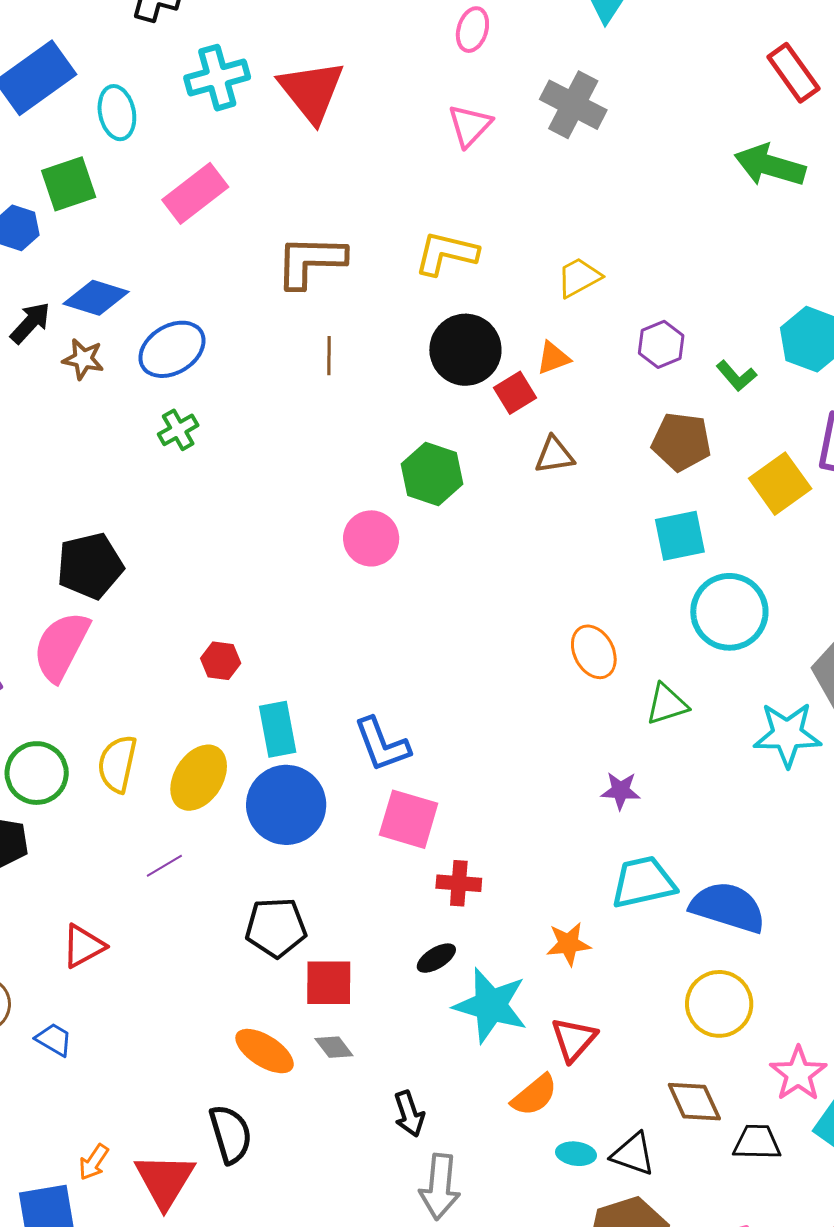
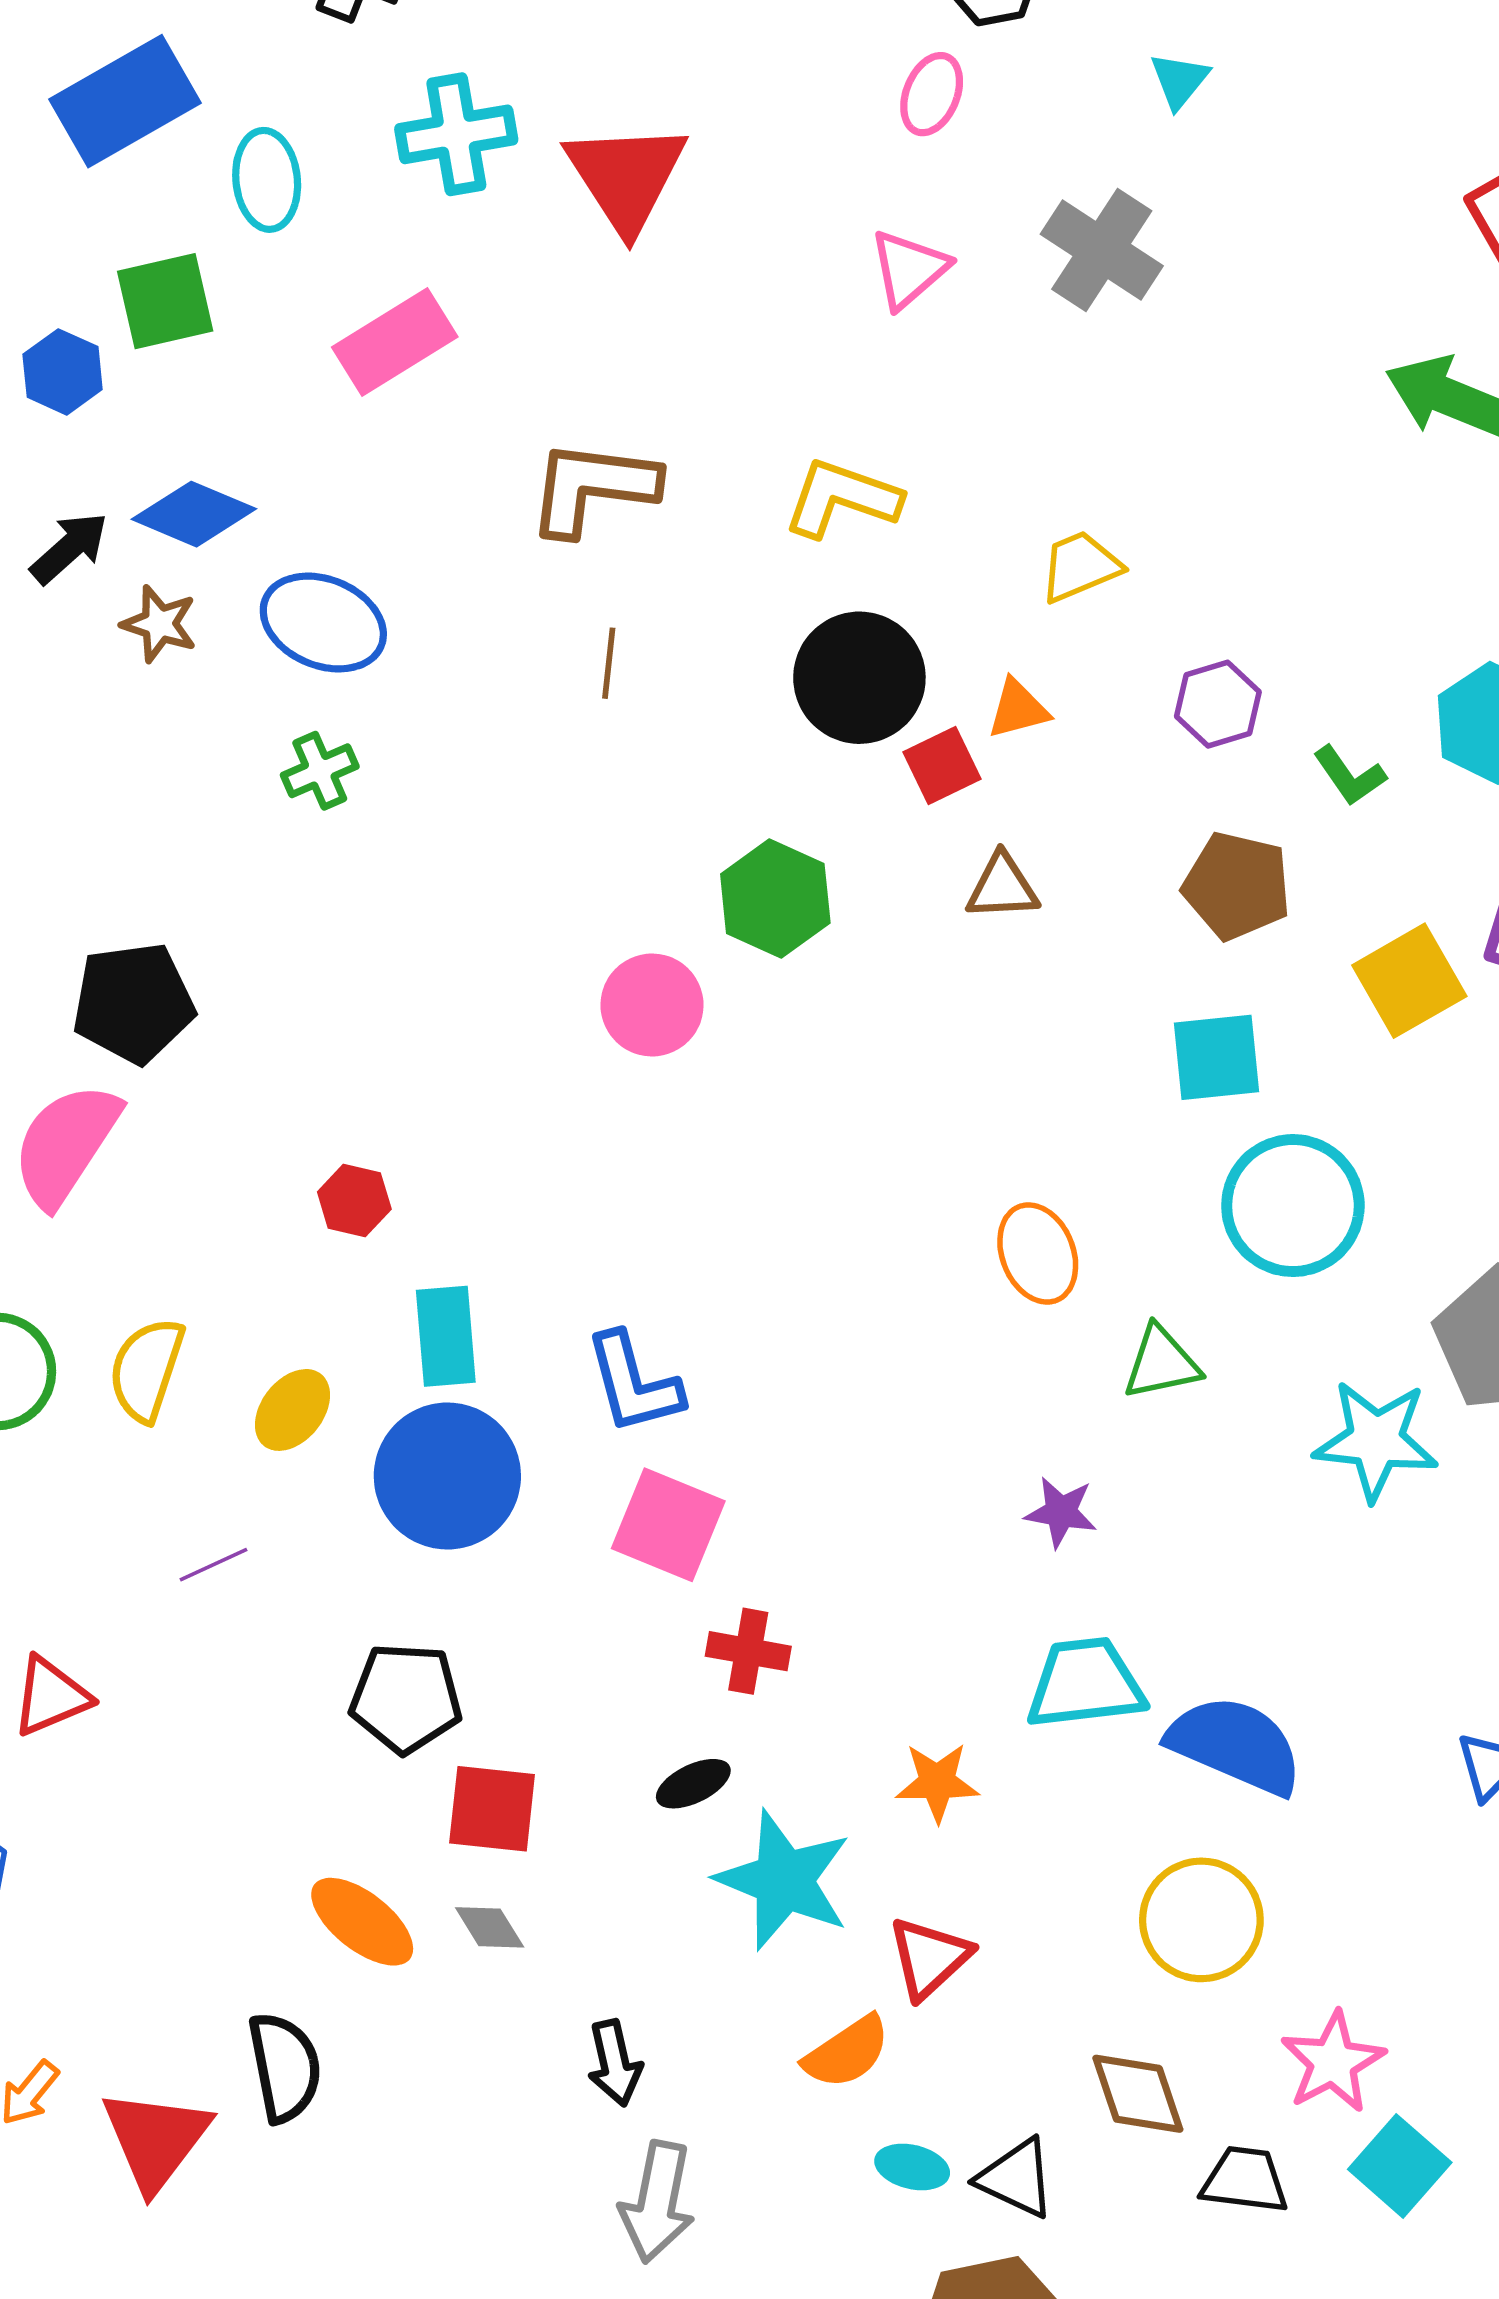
blue ellipse: (172, 349) -> (323, 623), turned 48
yellow ellipse: (199, 778) -> (293, 1410), size x0.7

